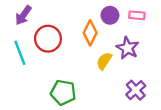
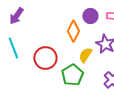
red circle: (48, 39) -> (45, 58), moved
green pentagon: (63, 92) -> (72, 75), moved, turned 30

